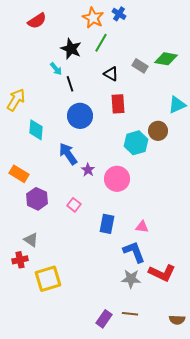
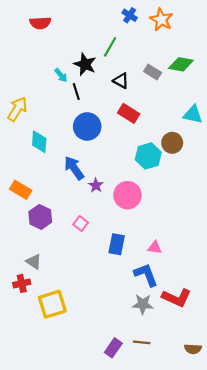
orange star: (93, 18) -> (161, 20), moved
red semicircle: (37, 21) -> (40, 23), turned 30
black star: (71, 49) -> (85, 64), moved
red rectangle: (118, 104) -> (129, 113), turned -54
cyan triangle: (177, 105) -> (193, 114), turned 36

